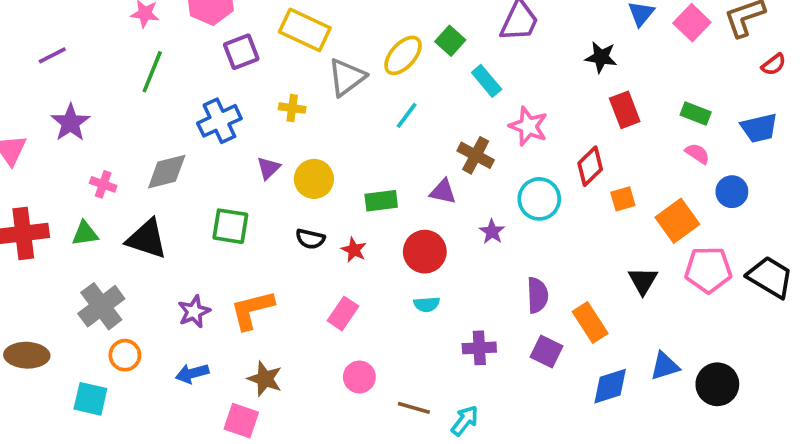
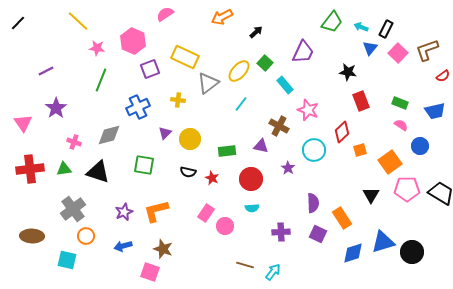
blue triangle: (665, 366) -> (383, 242), size x1.4
pink circle: (359, 377) -> (225, 226), moved

